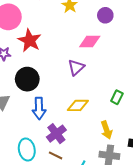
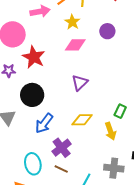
pink diamond: (90, 42) -> (75, 45), moved
blue arrow: (39, 108) -> (44, 123), turned 40
yellow arrow: (107, 130) -> (110, 131), moved

